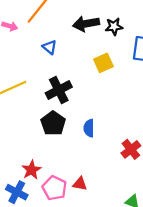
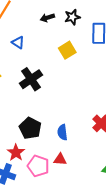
black arrow: (86, 24) -> (47, 18), size x0.6
black pentagon: (53, 123) -> (30, 128), moved
blue semicircle: (89, 128) -> (62, 132), moved

